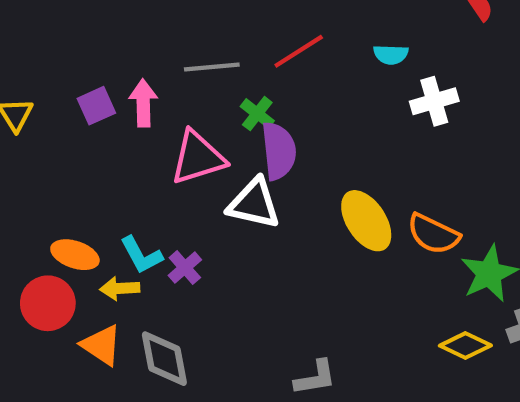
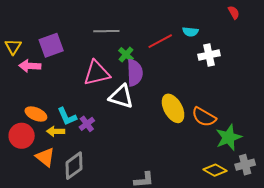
red line: (299, 51) -> (160, 41), moved
pink arrow: (143, 103) -> (30, 66), moved, turned -90
purple square: (96, 106) -> (51, 45), size x1.4
gray diamond: (164, 359) -> (74, 166), turned 60

